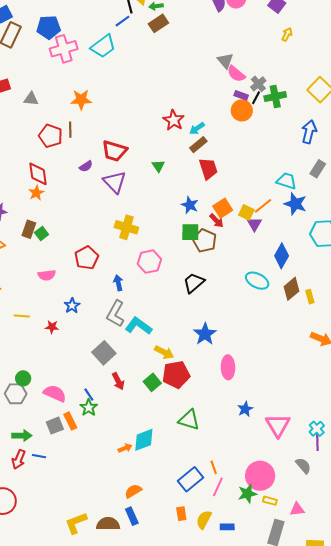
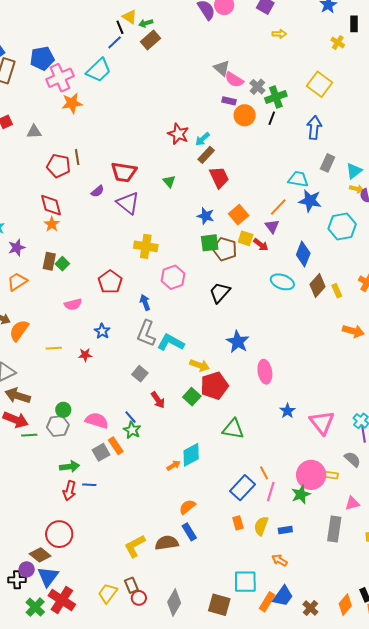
yellow arrow: (287, 34) -> (279, 34), turned 72
purple rectangle: (241, 95) -> (229, 101), moved
black line: (256, 98) -> (272, 118), moved
orange star: (81, 100) -> (72, 103), moved
yellow square: (246, 212) -> (246, 238), moved
red arrow: (216, 221) -> (261, 245), moved
gray square: (104, 353) -> (140, 374), size x0.7
yellow rectangle: (270, 501) -> (331, 475), moved

